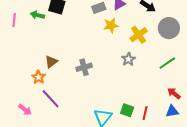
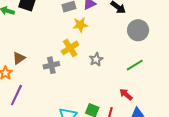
yellow cross: (139, 35) -> (70, 48), moved
red arrow: (174, 93) -> (126, 94), moved
purple line: (51, 99) -> (16, 95), turned 65

